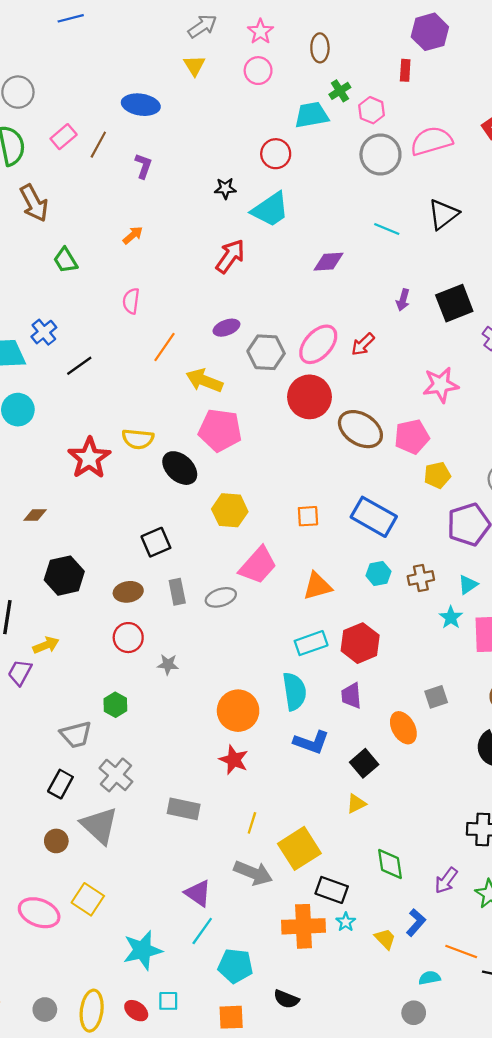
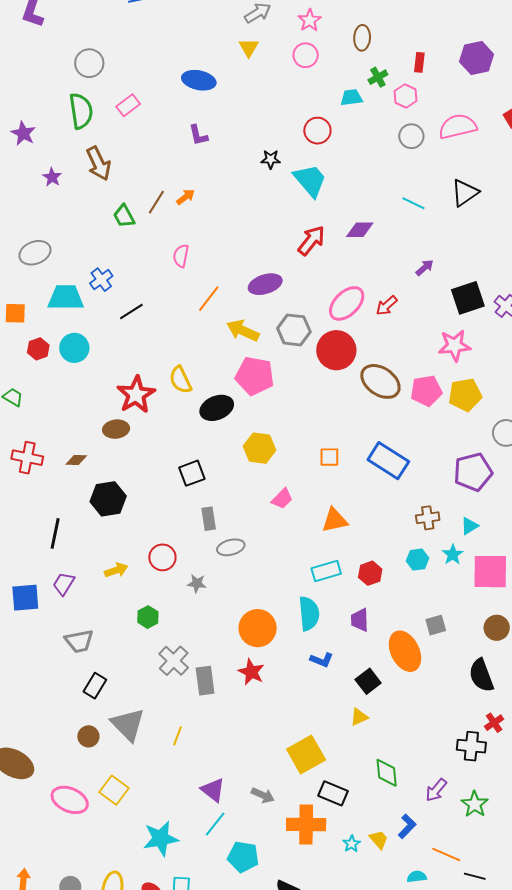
purple hexagon: (430, 32) -> (477, 58), moved
red rectangle: (405, 70) -> (419, 62), moved
cyan trapezoid: (312, 115) -> (351, 98), size x0.7
brown line: (98, 145) -> (156, 202), moved
gray circle: (380, 154) -> (411, 136), size x0.7
purple L-shape: (143, 166) -> (198, 135), turned 145
cyan trapezoid: (270, 210) -> (310, 180), turned -99
red arrow: (230, 256) -> (311, 240), moved
purple arrow: (403, 300) -> (425, 268), turned -150
black square: (454, 303) -> (468, 298), moved
purple ellipse: (226, 328) -> (265, 284), size x1.4
gray hexagon: (266, 352) -> (294, 330), moved
yellow semicircle: (138, 439) -> (180, 380), turned 56
black ellipse: (180, 468) -> (217, 408), turned -68
yellow pentagon: (437, 475) -> (465, 395), moved, size x1.4
brown diamond: (35, 515) -> (76, 460), moved
pink trapezoid: (258, 565) -> (282, 499), size x0.6
cyan hexagon: (378, 573) -> (418, 560), moved
brown ellipse: (128, 592) -> (116, 429), moved
gray ellipse: (221, 597) -> (231, 547), moved
red hexagon: (360, 643) -> (370, 573), size x0.7
yellow arrow: (46, 645) -> (116, 570), moved
orange ellipse: (403, 728) -> (405, 651), size x1.4
gray trapezoid: (76, 735) -> (79, 641), moved
blue L-shape: (311, 742) -> (322, 660), size x0.7
gray cross: (116, 775) -> (174, 661), moved
gray rectangle: (184, 809) -> (205, 681), moved, turned 68
yellow line: (252, 823) -> (178, 736), moved
gray arrow: (253, 873) -> (263, 795), moved, size x0.7
cyan star: (346, 922) -> (352, 844), moved

